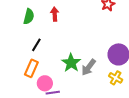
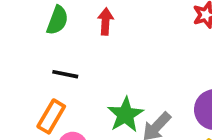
black line: (36, 45) -> (65, 74), turned 64

